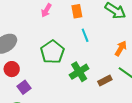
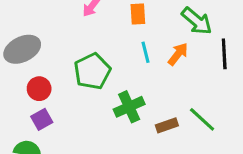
orange arrow: (121, 48) -> (178, 54), moved
red circle: (12, 69) -> (39, 89), moved

